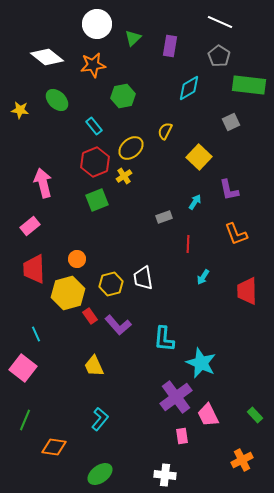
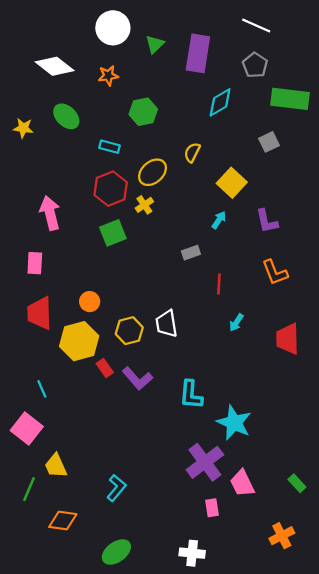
purple rectangle: (170, 46) -> (198, 53), size x1.5
orange star: (93, 65) -> (108, 76), size x0.7
cyan rectangle: (94, 126) -> (109, 147), turned -36
cyan arrow: (195, 202) -> (219, 220), moved
pink rectangle: (30, 226) -> (35, 263), turned -48
yellow trapezoid: (94, 366) -> (56, 466), moved

